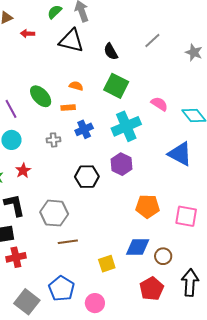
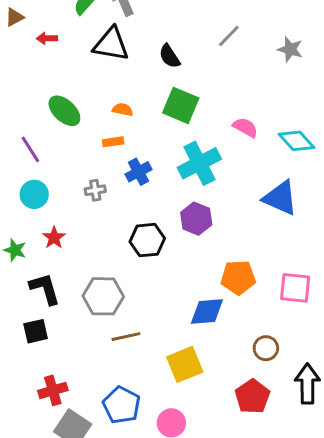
green ellipse: (41, 96) -> (64, 111), moved
blue diamond: (138, 247) -> (207, 312), moved
red cross: (16, 257) -> (53, 390), moved
yellow square: (107, 264) -> (185, 364), size x1.4

